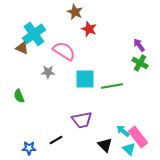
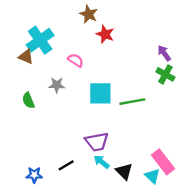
pink semicircle: (64, 51) -> (76, 60), size x0.6
green semicircle: (19, 96) -> (28, 100), moved
cyan arrow: (123, 131) -> (102, 162), moved

